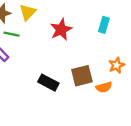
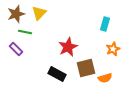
red star: (61, 29) -> (68, 47), moved
orange star: (117, 65) -> (113, 49), moved

